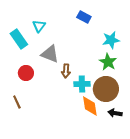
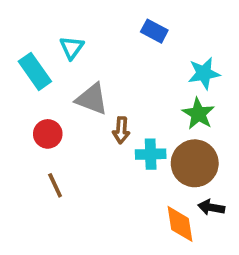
brown line: (17, 102) -> (55, 185), moved
orange diamond: (90, 106) -> (180, 224), moved

